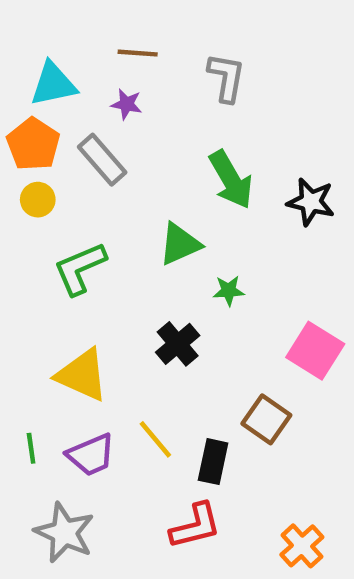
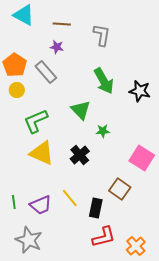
cyan triangle: (53, 84) -> (24, 15), moved, turned 40
green triangle: (180, 244) -> (81, 110), turned -50
yellow triangle: (82, 375) -> (42, 153), moved
red L-shape: (195, 526) -> (104, 237), moved

